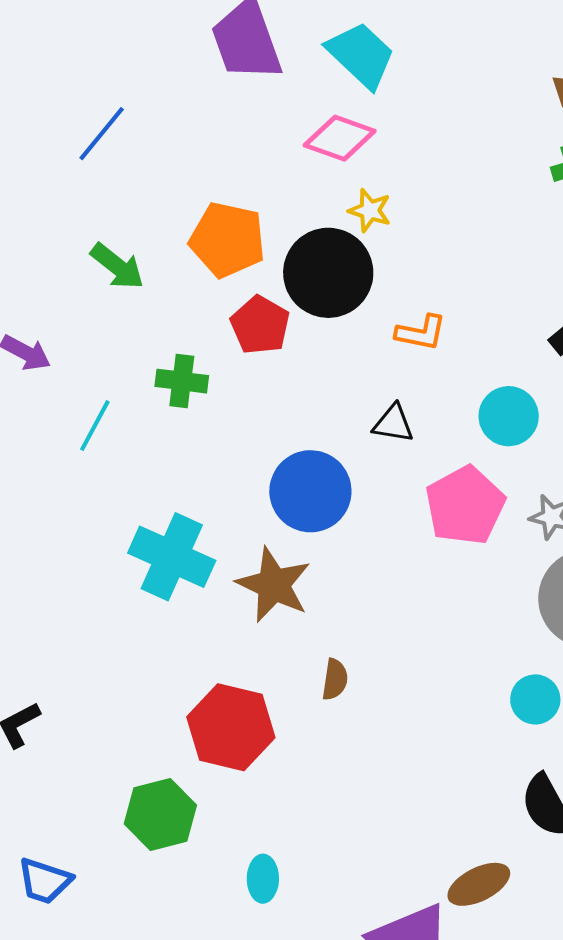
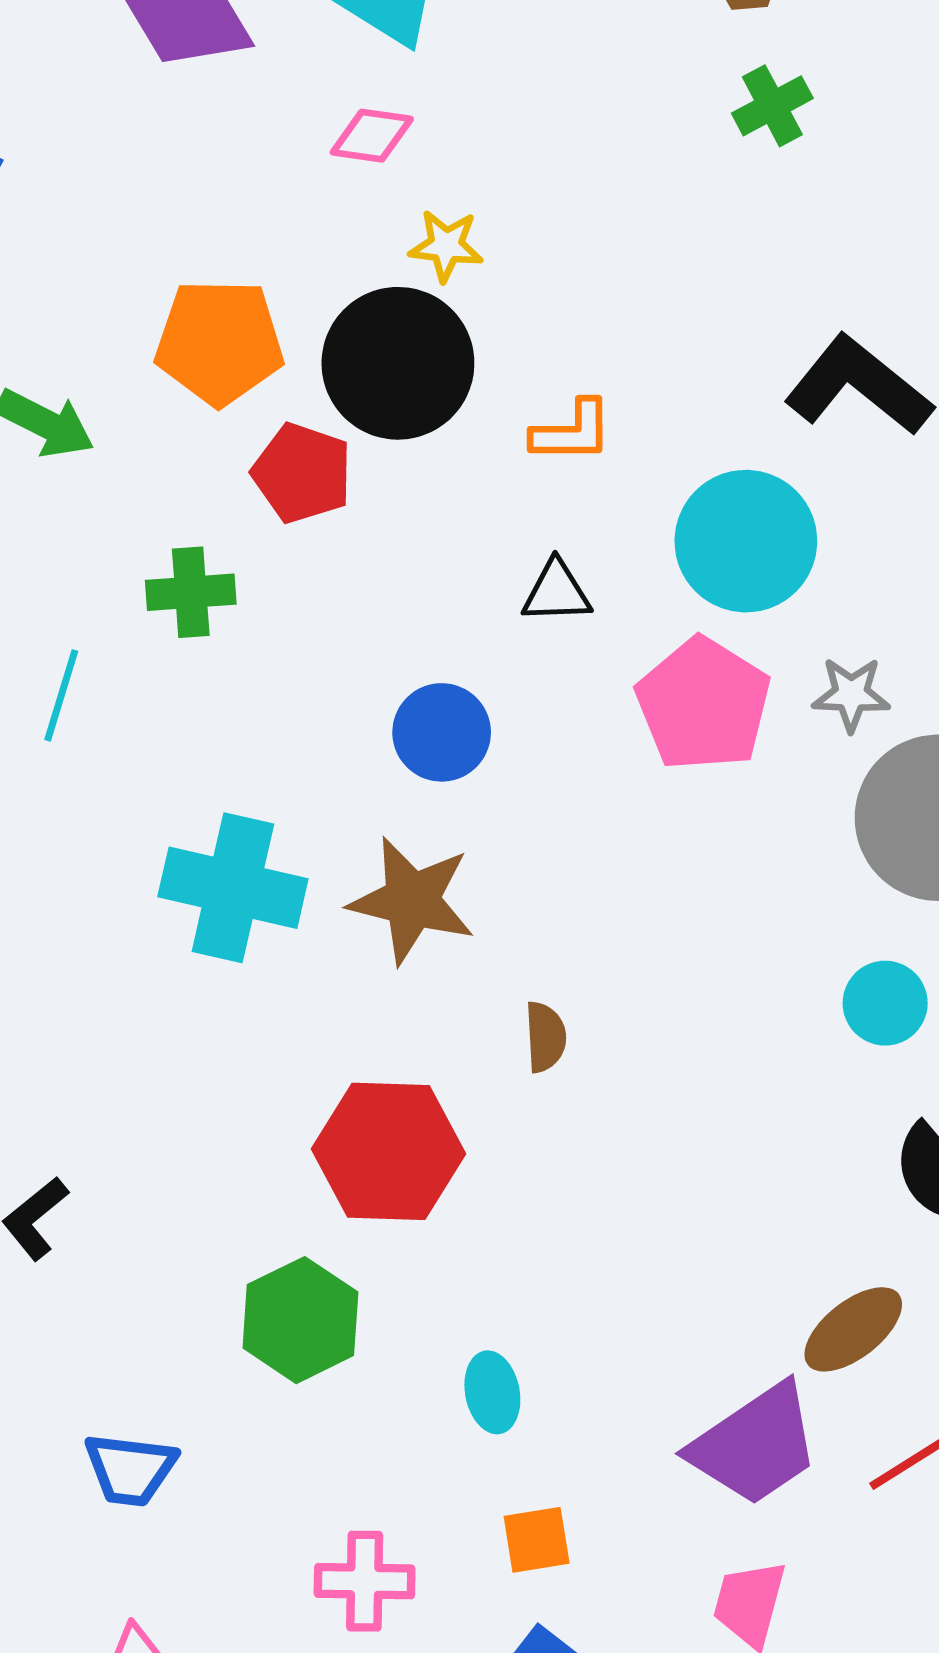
pink diamond: (340, 138) -> (372, 136), size x0.7
cyan circle: (509, 416) -> (746, 541), size x1.4
blue circle: (310, 491) -> (442, 732), size x0.7

